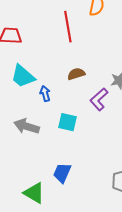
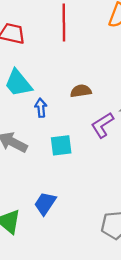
red line: (68, 27) -> (64, 23), moved
cyan square: (67, 122) -> (61, 145), turned -30

